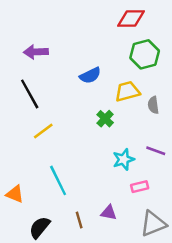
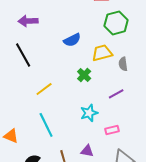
yellow line: (43, 131) -> (44, 89), moved
purple line: (156, 151) -> (116, 94), moved, turned -49
cyan star: (124, 159) -> (89, 113), moved

